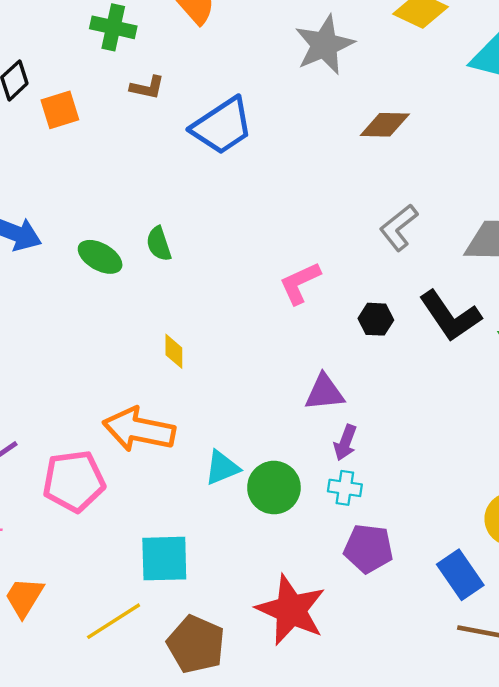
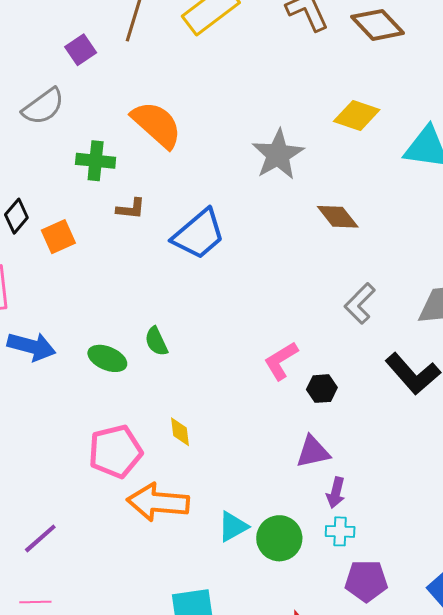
brown diamond: (385, 125) -> (338, 217), turned 57
black hexagon: (376, 319) -> (322, 389), moved
pink pentagon: (74, 481) -> (115, 451), moved

